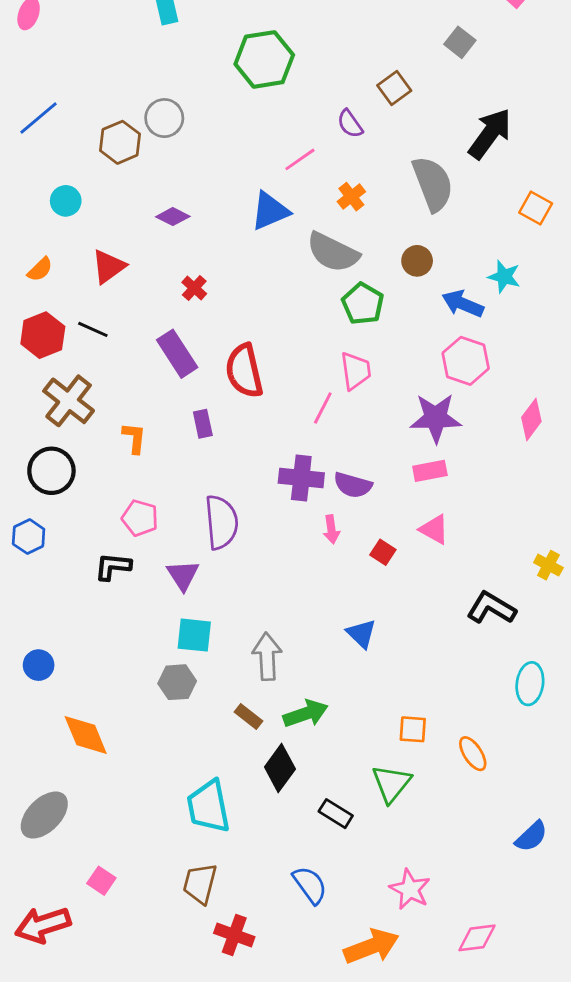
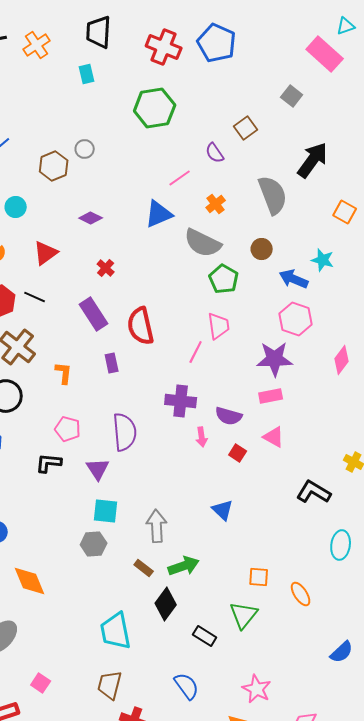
gray circle: (164, 118) -> (85, 149), size x0.7
purple semicircle: (353, 485) -> (229, 416), moved

